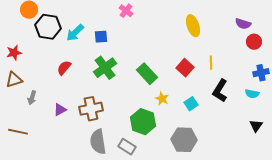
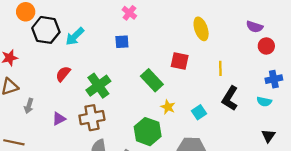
blue square: (101, 37) -> (122, 42), moved
green cross: (105, 68) -> (98, 86), moved
red square: (185, 68) -> (180, 61), moved, turned -30

